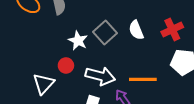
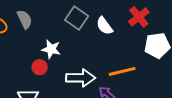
gray square: (105, 32) -> (77, 18), moved
red circle: (66, 65) -> (40, 67), moved

